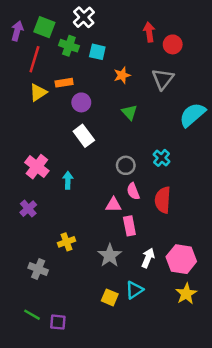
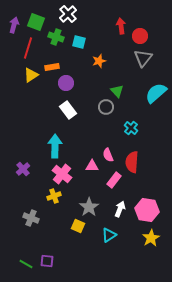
gray triangle: (163, 79) -> (143, 58), moved
green triangle: (129, 112) -> (117, 91), moved
gray circle: (126, 165) -> (106, 107), moved
pink cross: (37, 167) -> (62, 174), moved
cyan arrow: (68, 180) -> (55, 146), size x1.6
pink rectangle: (129, 226) -> (114, 180), moved, turned 49
yellow square: (110, 297) -> (78, 226), moved
green line: (32, 315) -> (26, 264), moved

